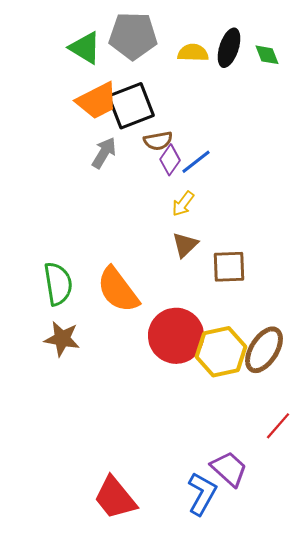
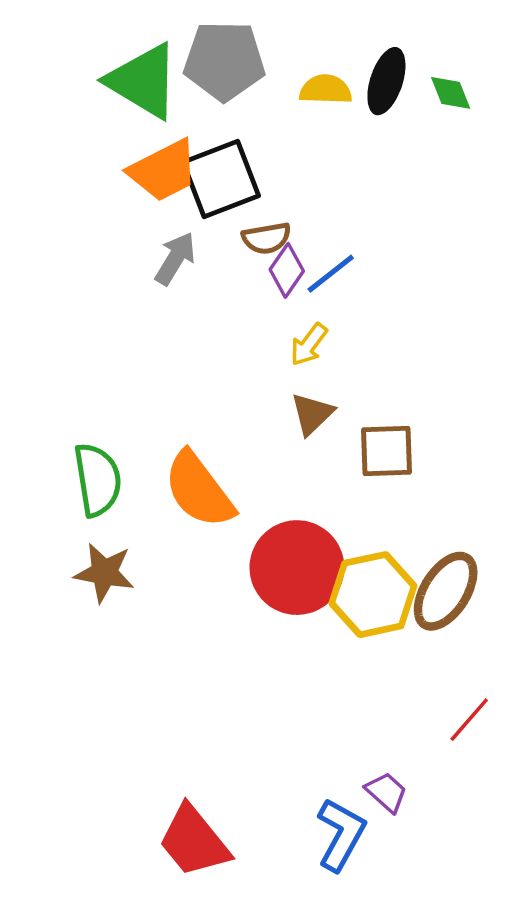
green triangle: (85, 48) -> (143, 81), size x1.4
purple trapezoid: (229, 469) -> (386, 792), size x0.7

